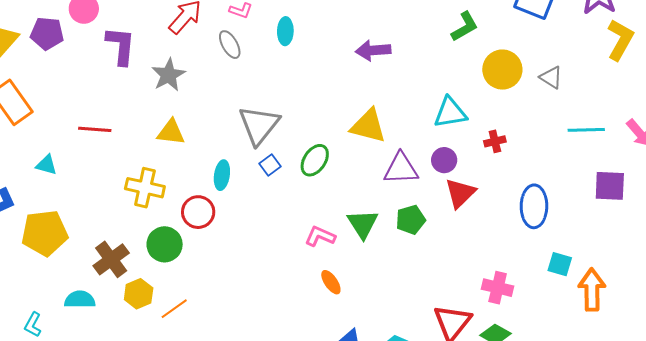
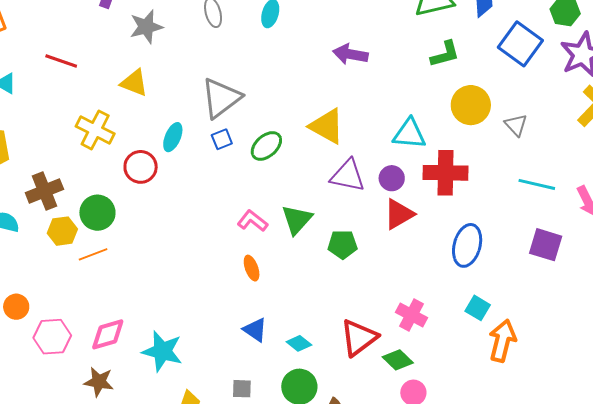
red cross: (495, 141) -> (446, 173), size x2.0
green pentagon: (411, 220) -> (343, 244), moved
green circle: (165, 244) -> (97, 213), moved

